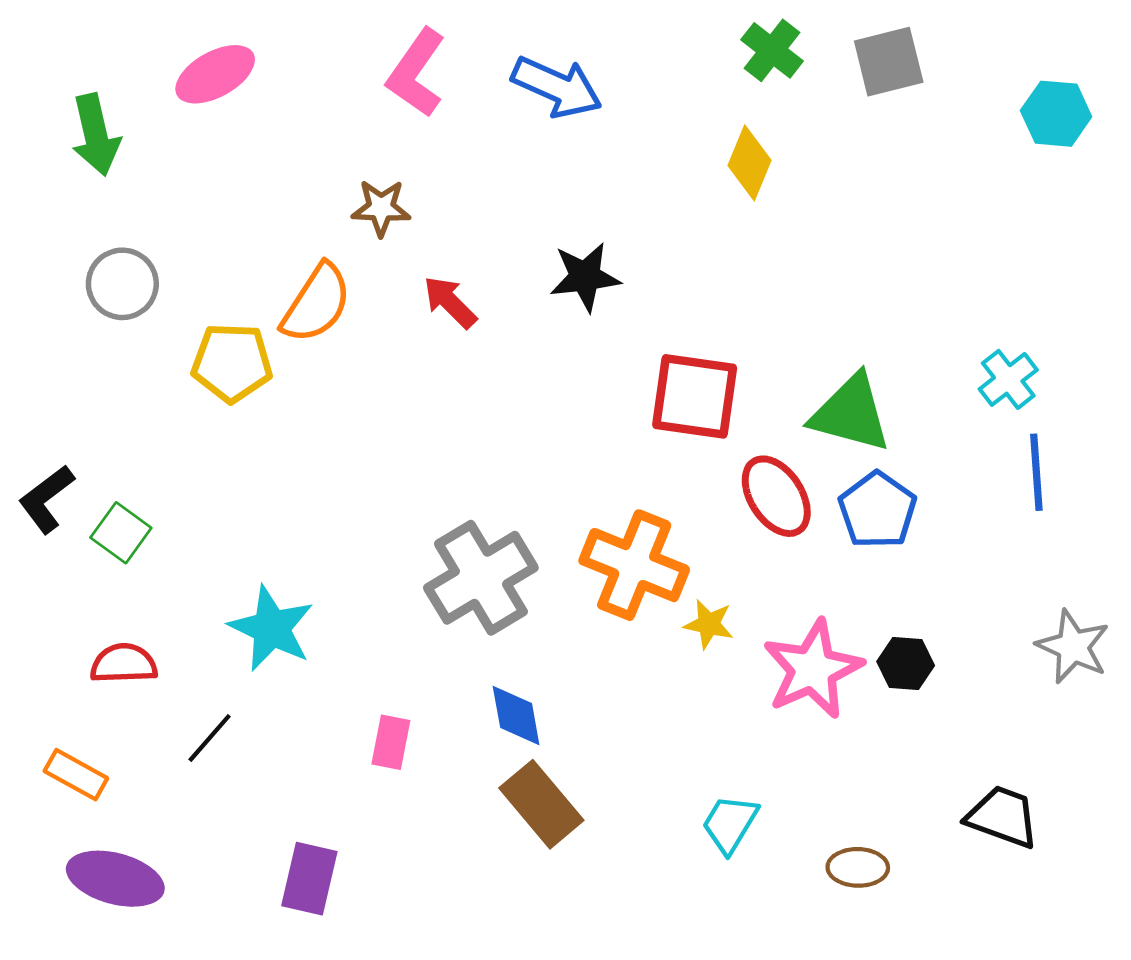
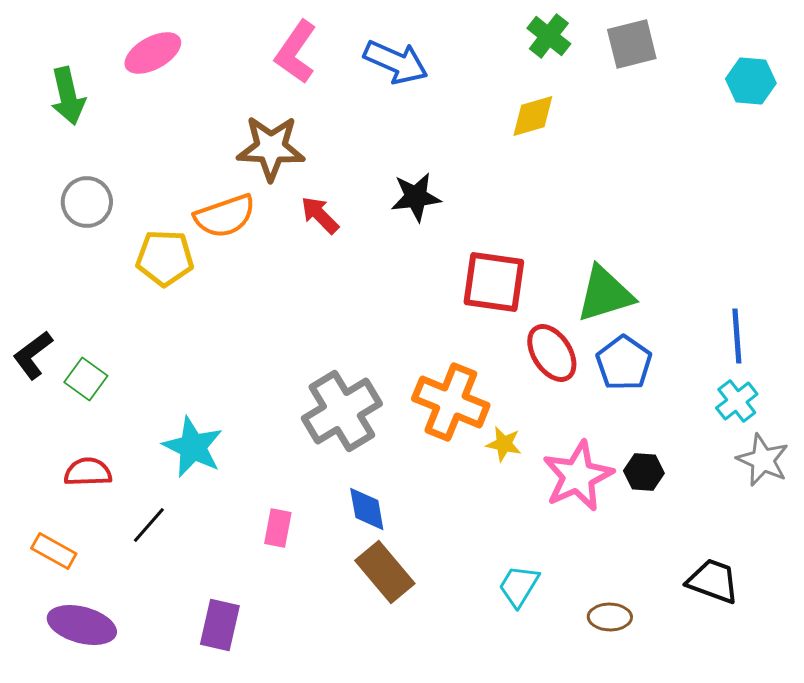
yellow diamond: (750, 163) -> (533, 116), turned 51
brown star: (381, 208) -> (271, 148), size x1.6
orange semicircle: (316, 304) -> (225, 216), turned 38
cyan cross: (1008, 379) -> (737, 401), moved
green triangle: (851, 413) -> (605, 294), turned -32

